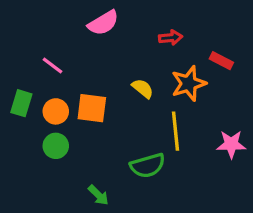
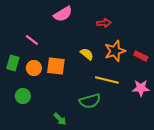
red rectangle: (221, 61) -> (141, 56), moved
yellow line: (175, 131) -> (107, 80), turned -70
green circle: (56, 146) -> (23, 96), moved

